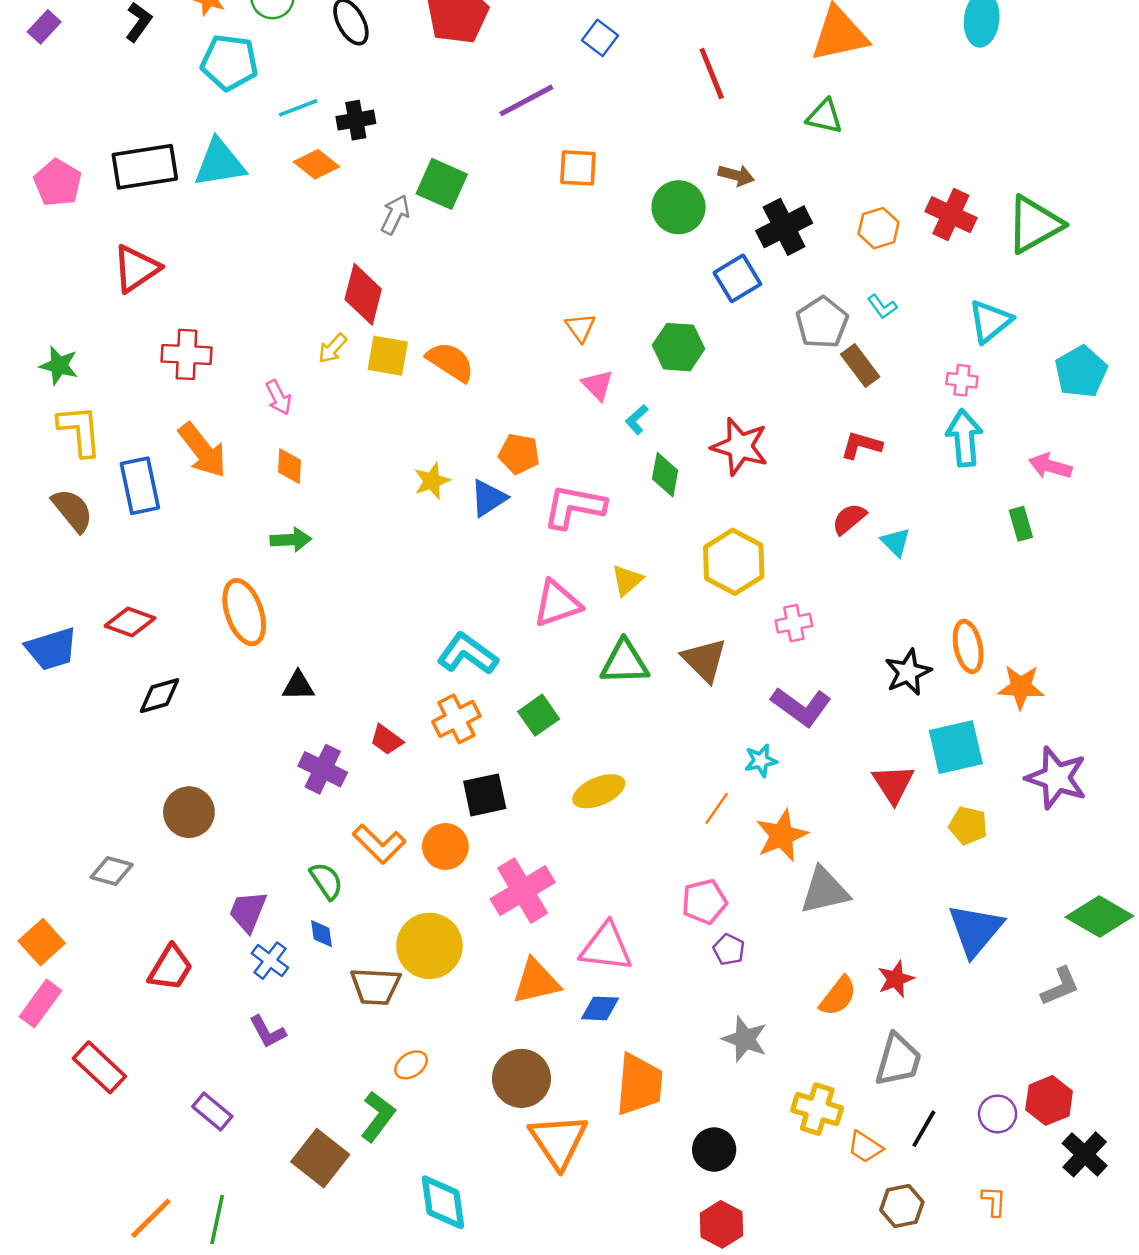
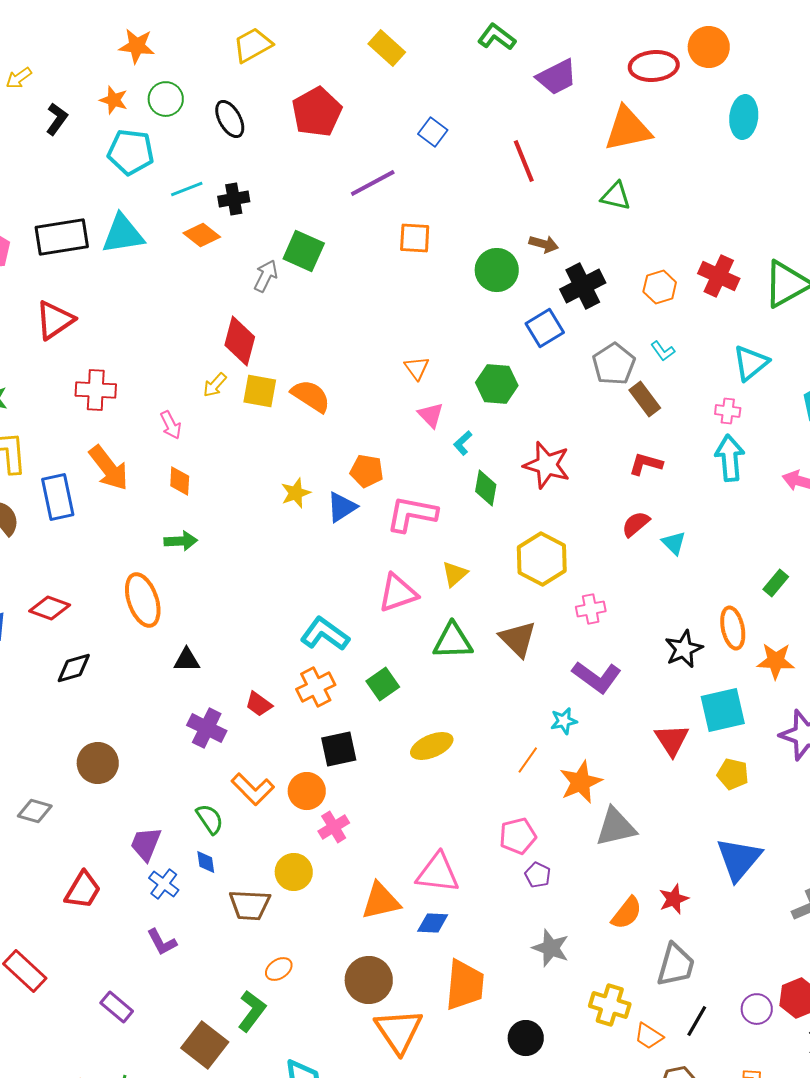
green rectangle: (1021, 524) -> (776, 583), moved, turned 56
pink cross: (523, 891) -> (334, 827), moved, size x0.6
yellow circle: (429, 946) -> (294, 872), size x0.7

